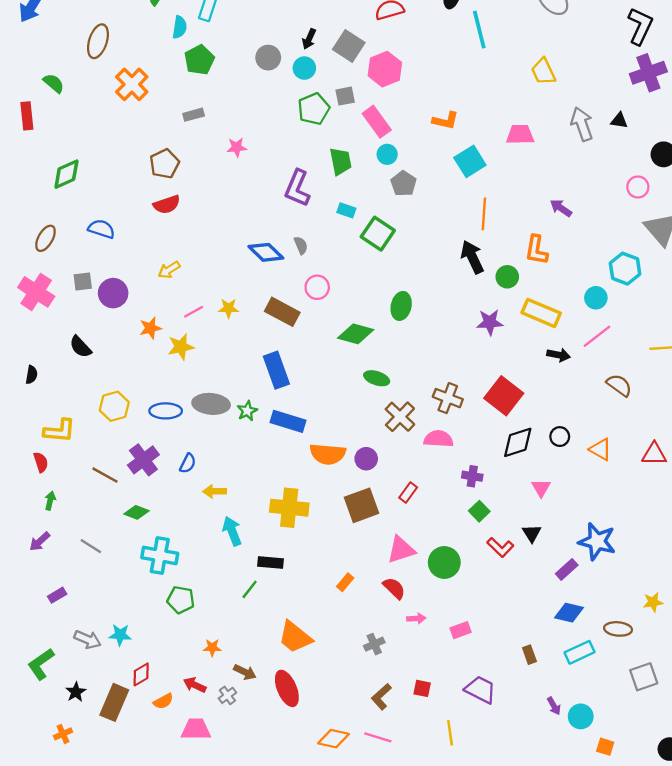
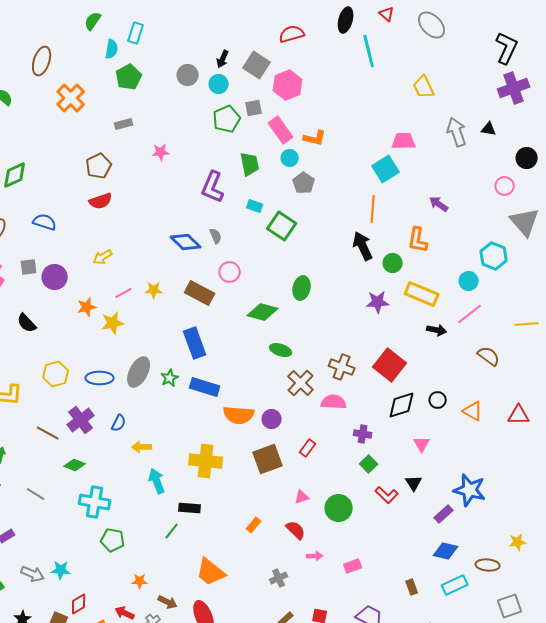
orange L-shape: (445, 121) -> (315, 138), moved
cyan square: (470, 161) -> (386, 169), moved
gray ellipse: (211, 404) -> (139, 372), turned -68
pink triangle: (401, 550) -> (302, 497), size x0.6

